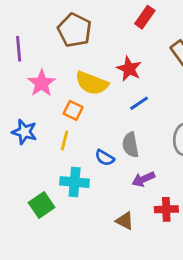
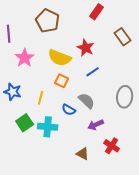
orange square: (73, 110) -> (62, 81), moved
gray semicircle: (130, 145) -> (87, 101), turned 144
green square: (42, 205) -> (25, 123), moved
red cross: (166, 209) -> (112, 146), turned 35

